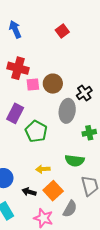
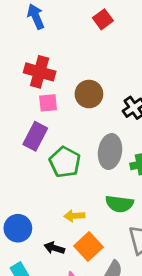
pink square: (33, 84) -> (48, 103), moved
gray ellipse: (67, 111) -> (110, 152), moved

